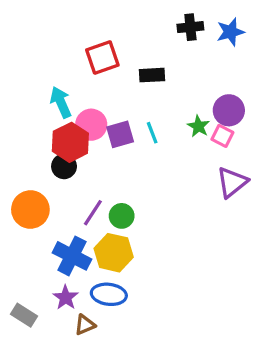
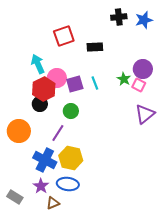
green circle: (122, 216) -> (71, 111), moved

